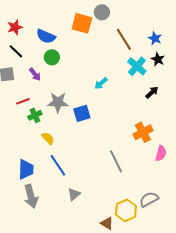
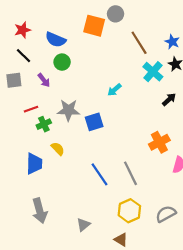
blue line: (58, 165) -> (99, 174), moved
blue trapezoid: (26, 169) -> (34, 164), moved
gray triangle: (74, 194) -> (83, 225), moved
yellow hexagon: (126, 210) -> (129, 211), moved

